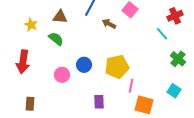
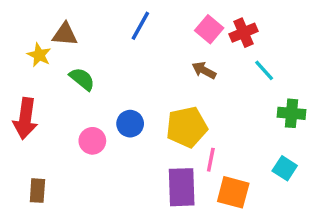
red cross: (175, 16) -> (243, 33), moved
brown triangle: (60, 17) -> (65, 34), moved
brown arrow: (109, 24) -> (204, 70), moved
green cross: (178, 59) -> (292, 113), turned -35
purple rectangle: (99, 102) -> (182, 187), moved, size x1.6

